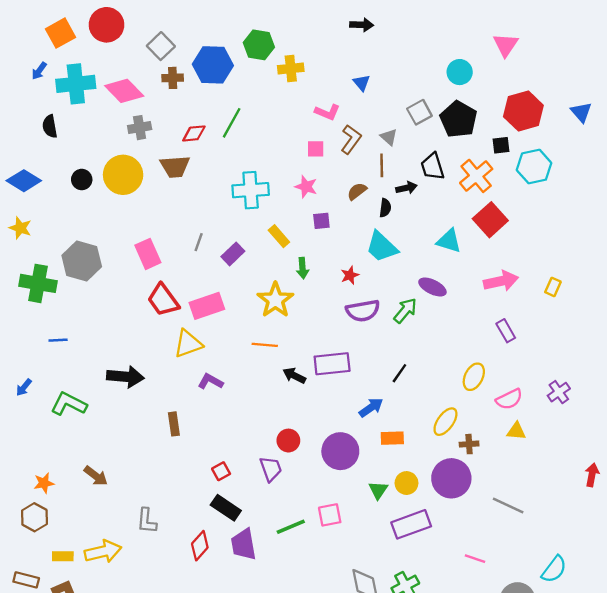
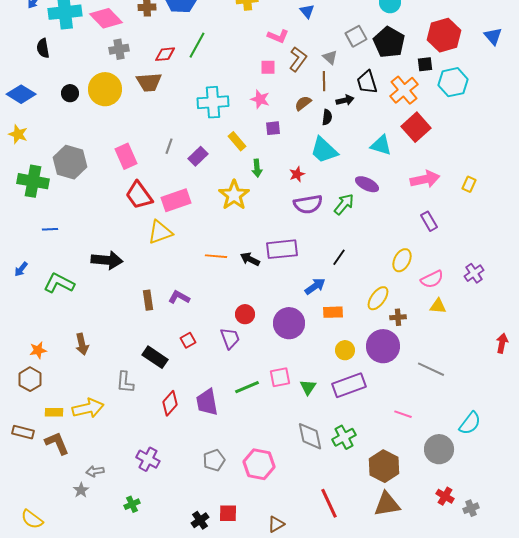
orange line: (265, 345) -> (216, 256), moved
purple L-shape: (210, 381) -> (179, 297), moved
brown arrow: (96, 476) -> (82, 344), turned 40
green triangle: (378, 490) -> (308, 387), moved
black rectangle: (226, 508) -> (155, 357), moved

